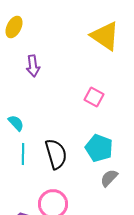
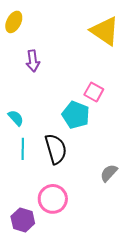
cyan pentagon: (99, 148) -> (76, 115), moved

